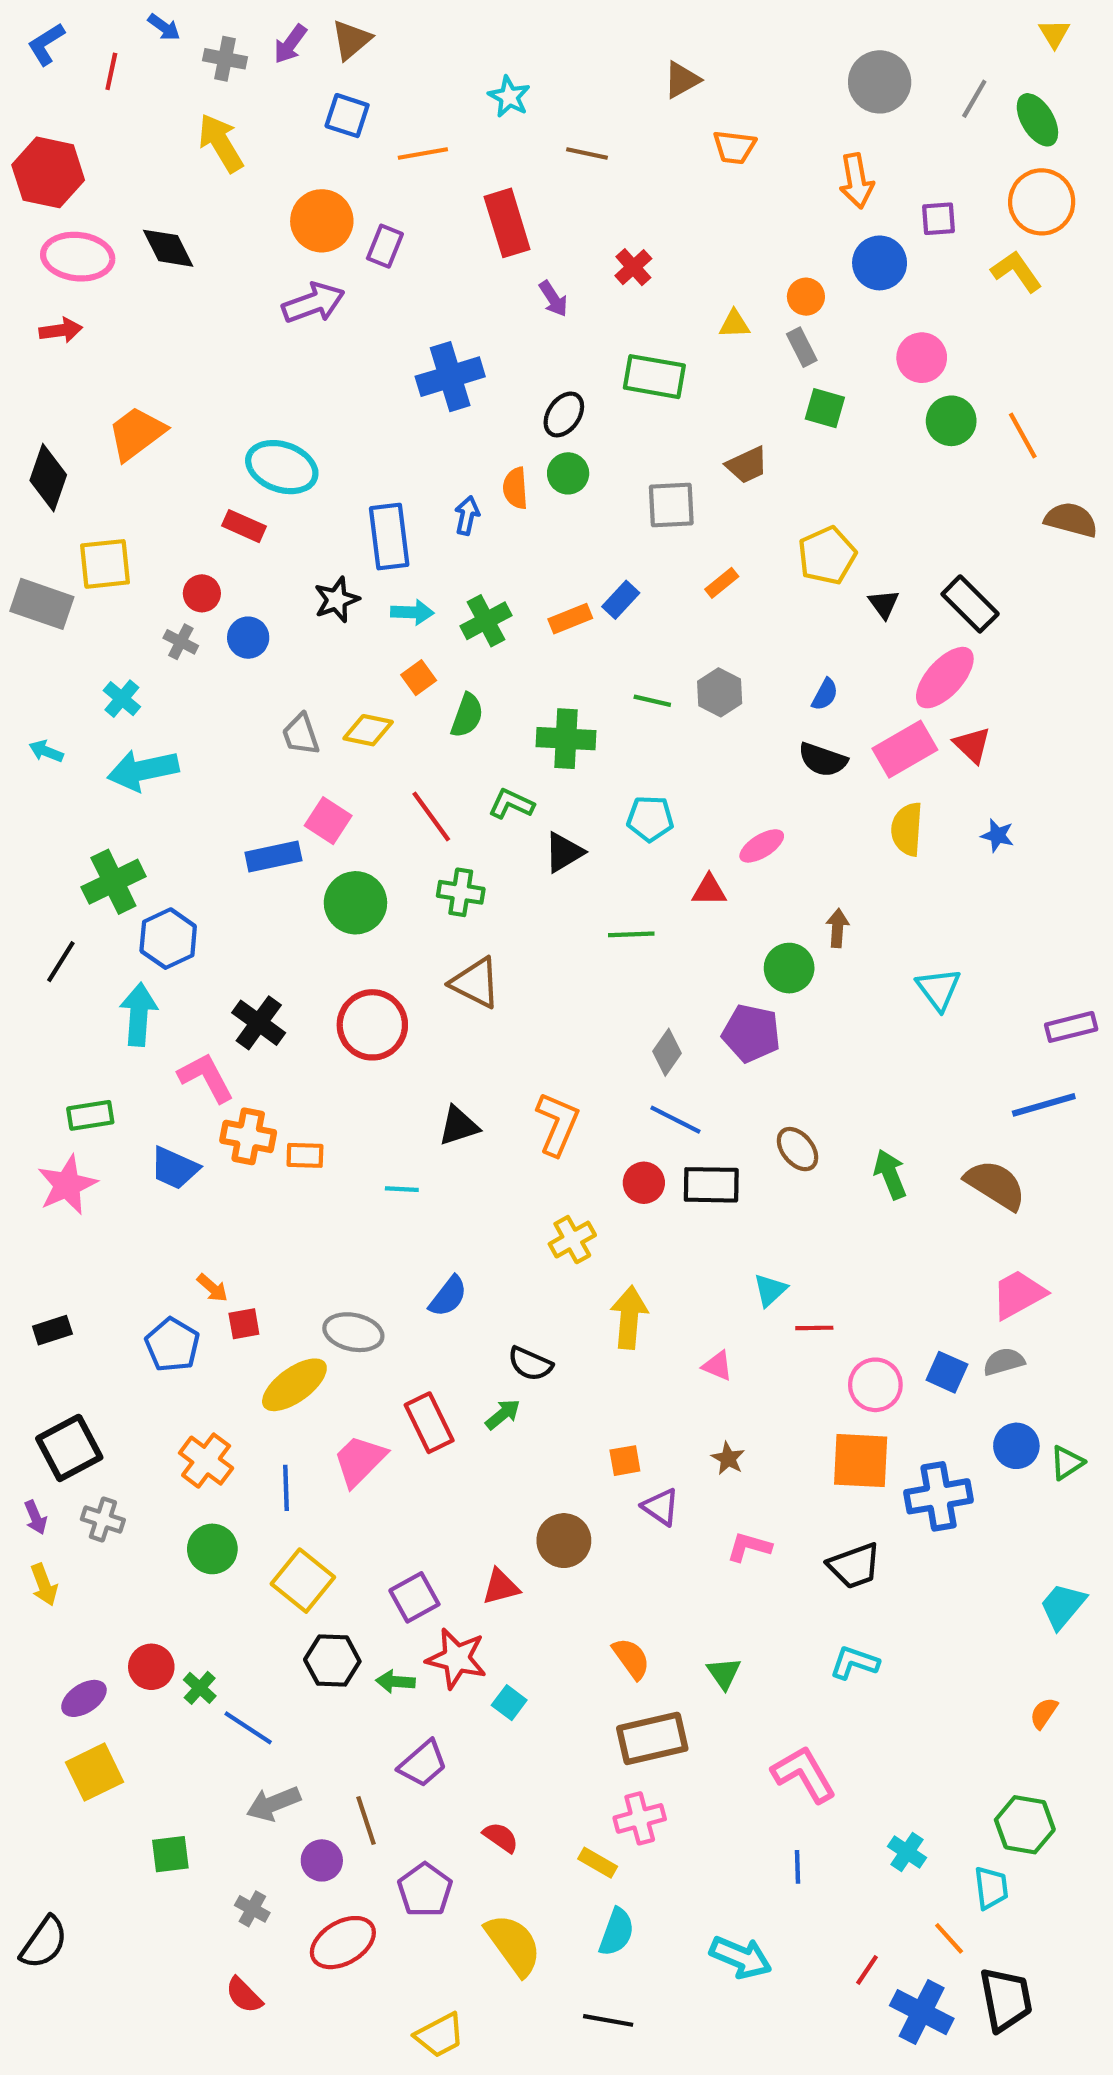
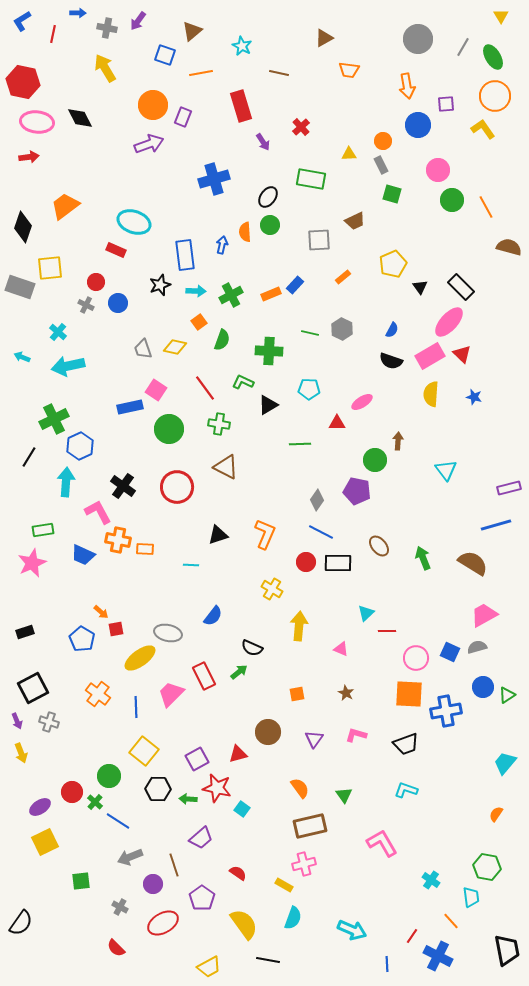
blue arrow: (164, 27) -> (78, 13), turned -35
brown triangle: (351, 40) -> (192, 31), moved
yellow cross: (572, 1240) -> (272, 589), turned -30
purple triangle: (661, 1507) -> (314, 739), moved, turned 30
green circle: (212, 1549) -> (109, 776), moved
blue line: (797, 1867) -> (387, 964), moved
black trapezoid: (1006, 1999) -> (507, 950), moved
black line: (608, 2020) -> (268, 960), moved

